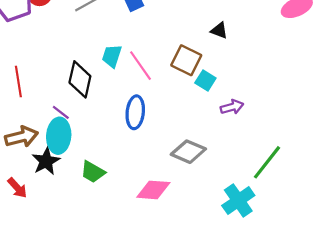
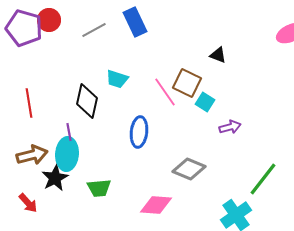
cyan trapezoid: (112, 56) -> (117, 79), turned -90
pink line: (141, 66) -> (165, 92), moved
purple line: (61, 112) -> (69, 132), turned 42
green trapezoid: (93, 172) -> (99, 188), turned -35

